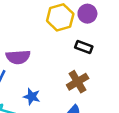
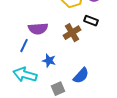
brown cross: (78, 82) -> (72, 33), moved

